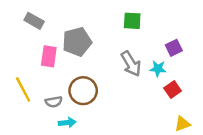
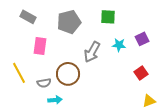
gray pentagon: (77, 42) -> (69, 22), moved
gray arrow: (131, 64) -> (92, 52), moved, turned 60
cyan star: (158, 69) -> (119, 45), moved

